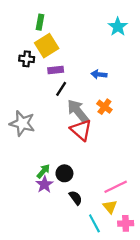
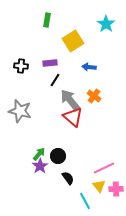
green rectangle: (40, 22) -> (47, 20), moved
yellow square: (47, 46) -> (73, 41), moved
black cross: (27, 59) -> (21, 66), moved
pink cross: (126, 223) -> (116, 189), moved

